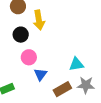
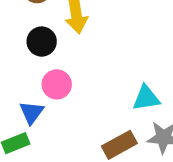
blue triangle: (40, 74) -> (32, 112), moved

